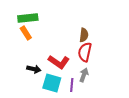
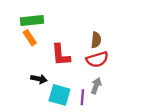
red semicircle: (85, 52) -> (97, 59), turned -120
red L-shape: (59, 62) -> (61, 55), moved, turned 50

